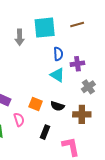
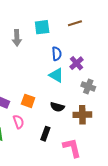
cyan square: (45, 28) -> (42, 27), size x0.7
purple cross: (77, 64) -> (76, 63), turned -32
gray cross: (88, 87) -> (88, 86), turned -32
orange square: (36, 104) -> (28, 101), moved

